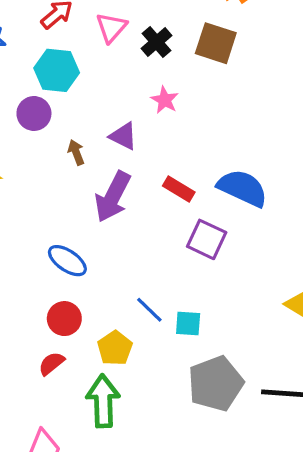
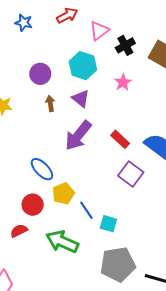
cyan hexagon: (57, 70) -> (83, 66), moved
purple triangle: (123, 136) -> (81, 99), moved
brown arrow: (76, 152) -> (50, 104), moved
yellow pentagon: (115, 348) -> (63, 194), moved
green arrow: (103, 401) -> (62, 242), moved, turned -76

